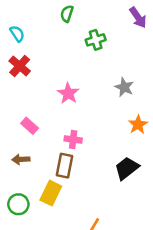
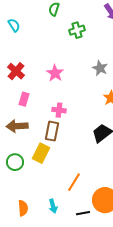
red cross: (20, 66) -> (16, 71), moved
pink rectangle: (30, 126) -> (24, 99), turned 64
brown arrow: (21, 159) -> (17, 126), size x1.5

